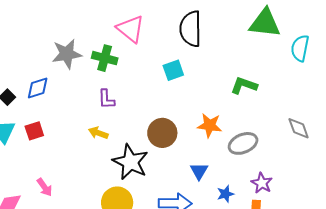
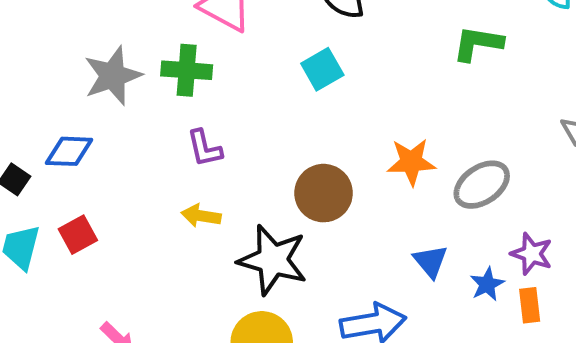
green L-shape: (244, 85) -> (478, 43), moved
blue diamond: (38, 88) -> (69, 151), turned 30
blue triangle: (199, 171) -> (430, 261), moved
blue star: (225, 194) -> (487, 284), moved

